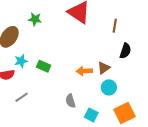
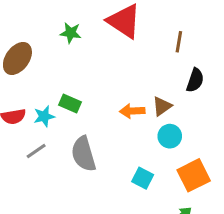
green star: (35, 19) -> (71, 33), moved
cyan star: (21, 61) -> (44, 116), moved
gray semicircle: (70, 101) -> (84, 154), moved, size x1.6

